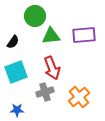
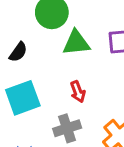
red arrow: (52, 68) -> (78, 92), size x0.6

